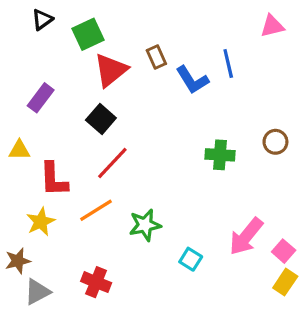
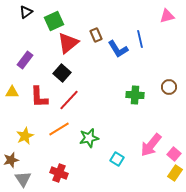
red L-shape: (54, 179) -> (39, 97), moved
gray triangle: (37, 292) -> (23, 179), turned -36

